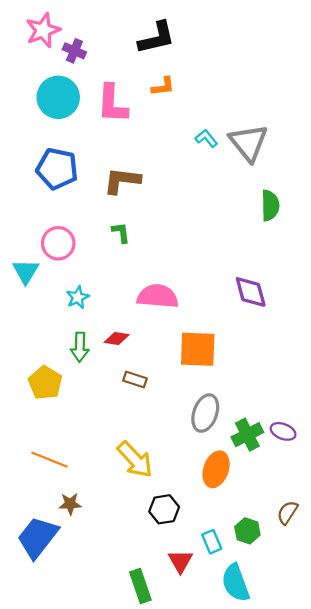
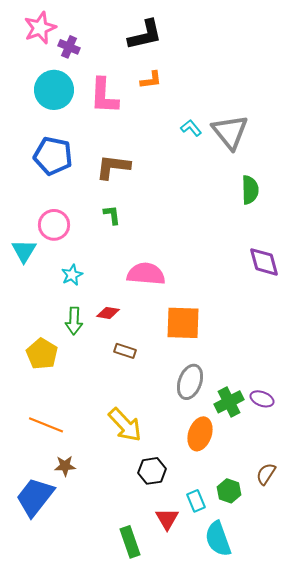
purple diamond: (251, 292) -> (264, 262), moved

